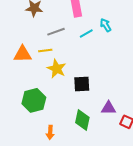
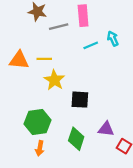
gray line: (56, 32) -> (59, 27), moved
green hexagon: (34, 100) -> (37, 122), moved

